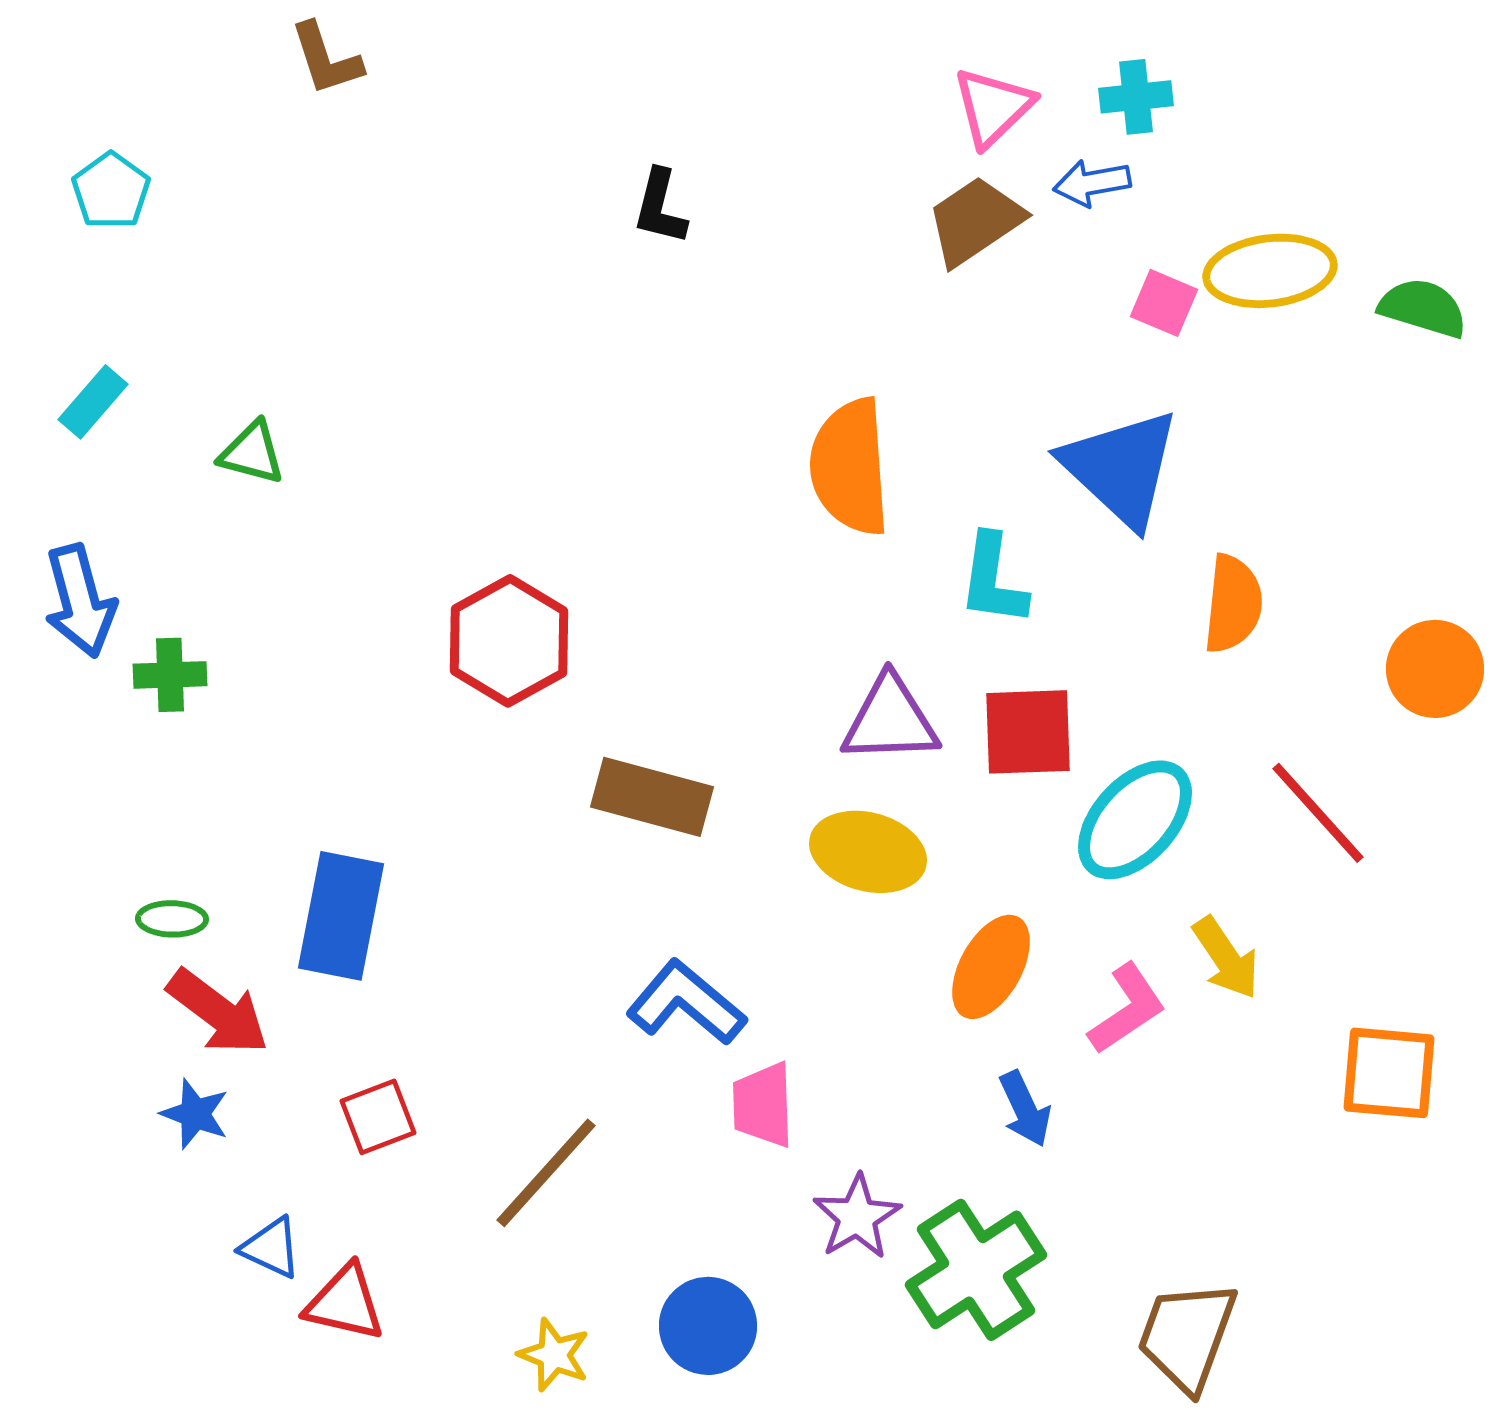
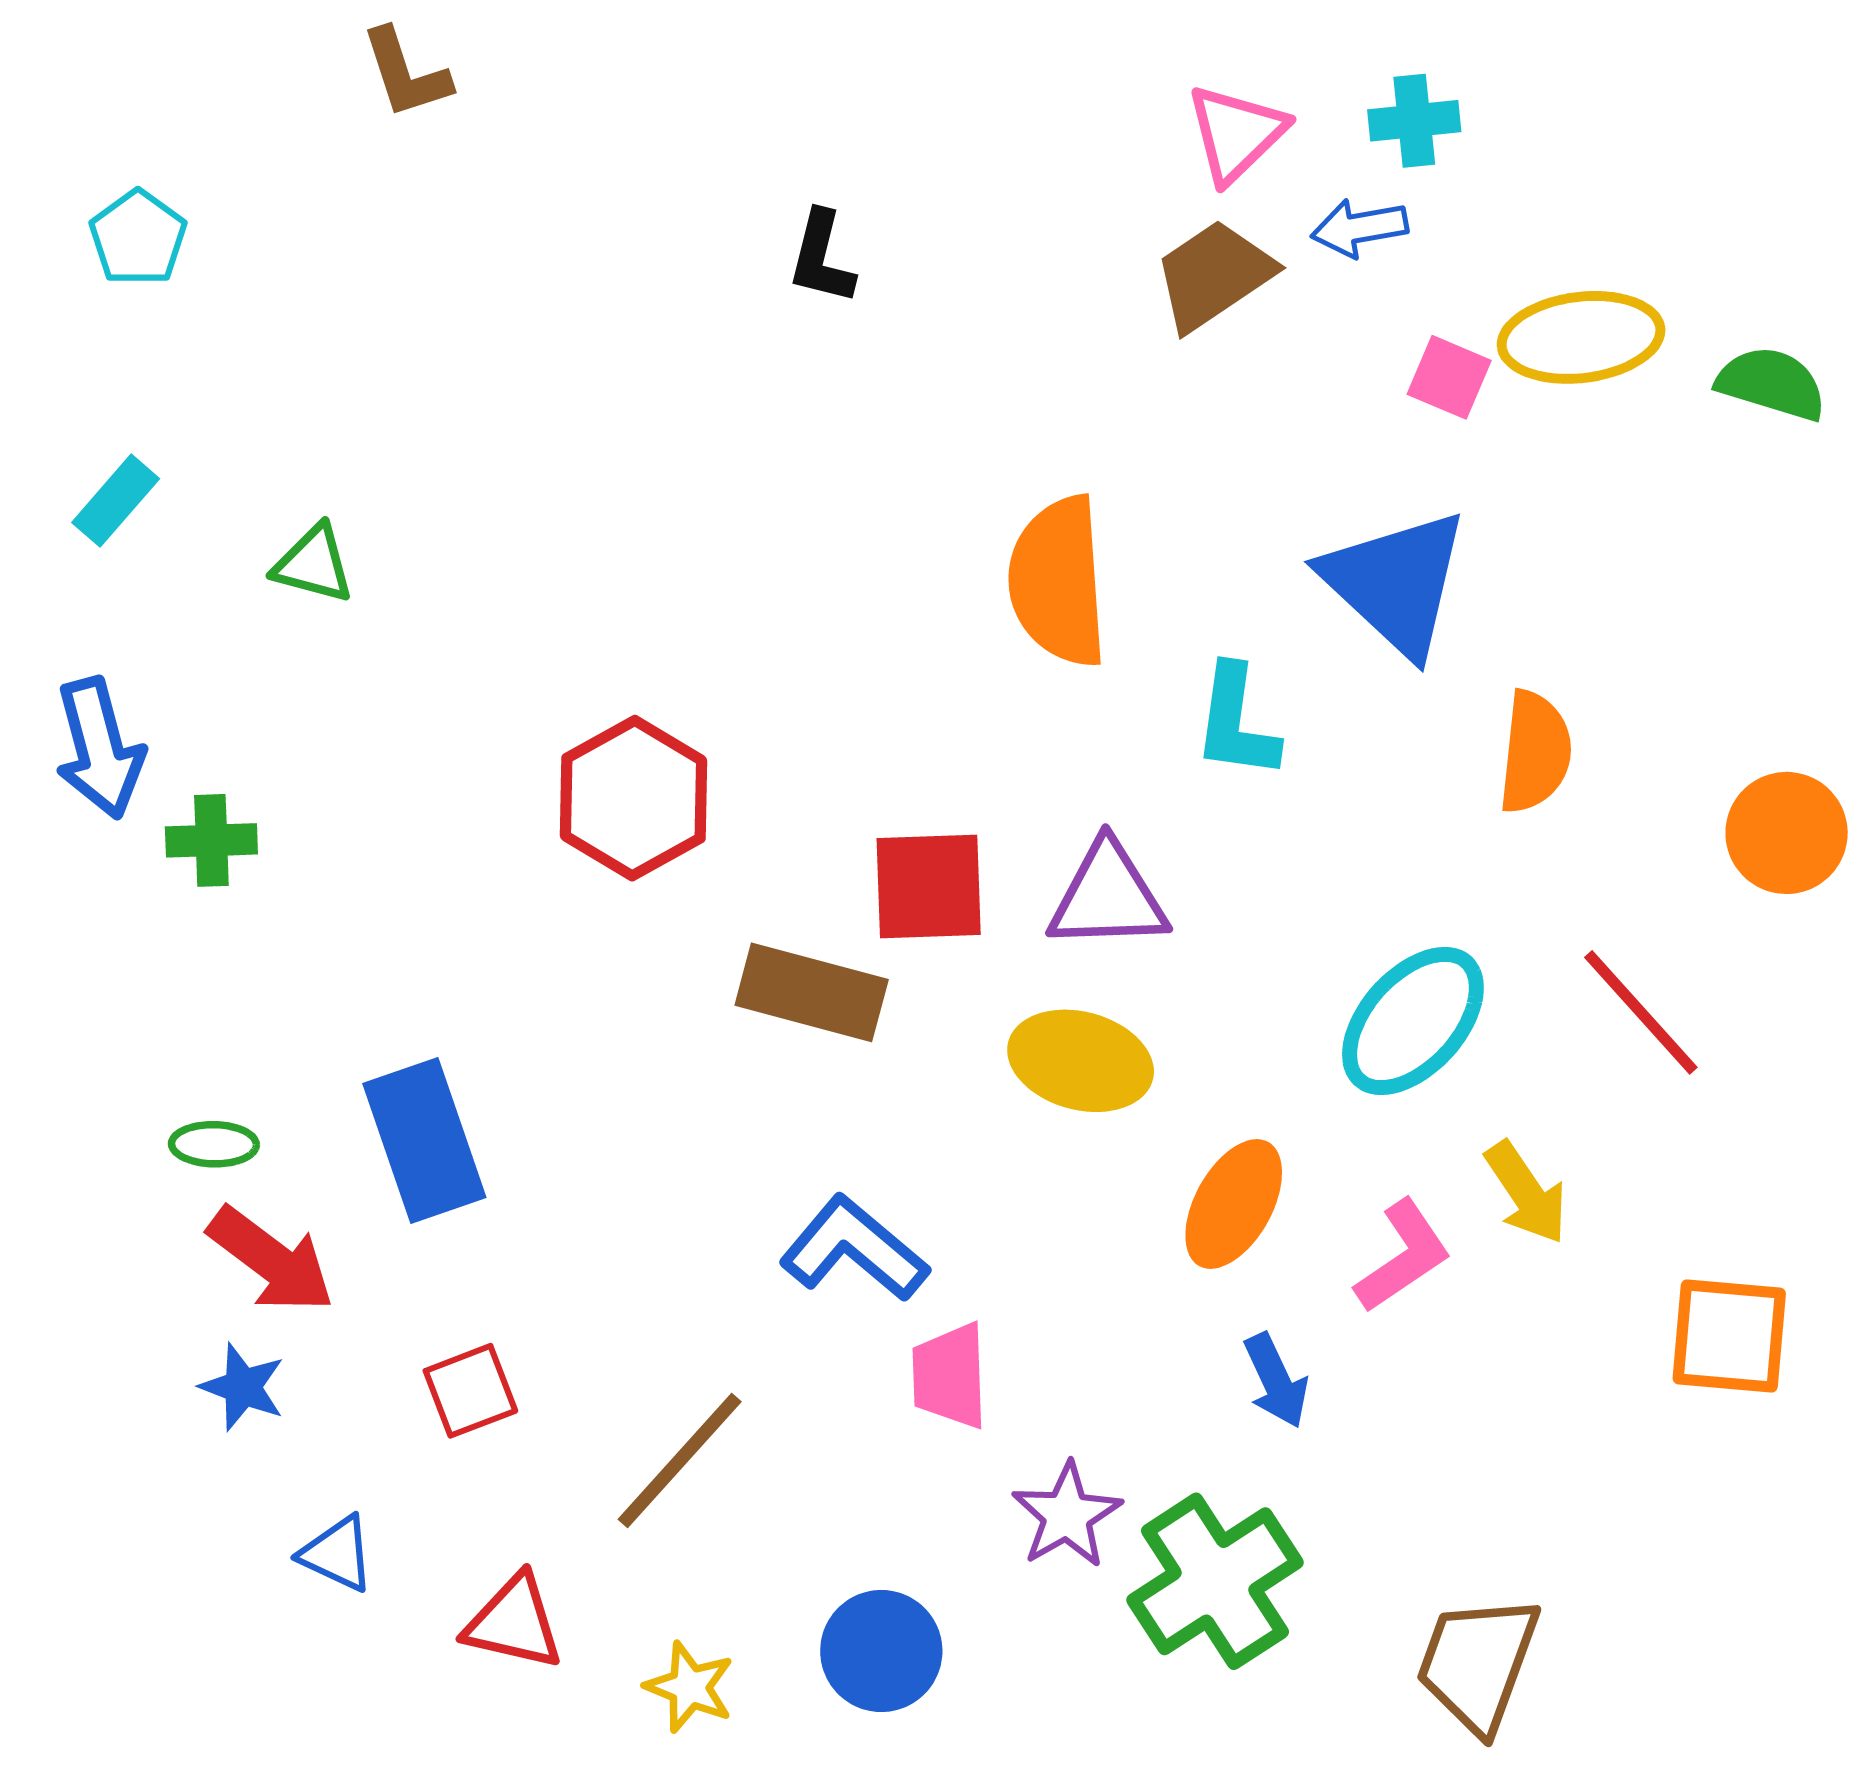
red square: (1028, 732) -> (929, 887), moved
blue rectangle: (341, 916) -> (424, 1141), turned -30
red triangle: (345, 1303) -> (514, 1622), moved

